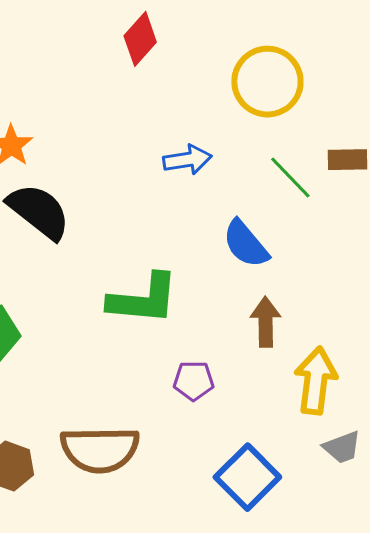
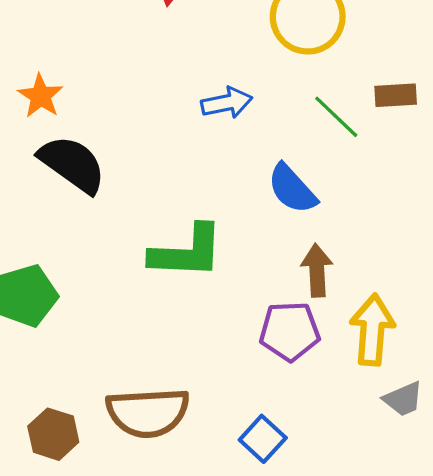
purple pentagon: (194, 381) -> (290, 331), moved, size x1.4
blue square: (247, 477) -> (263, 439), moved, size x0.7

